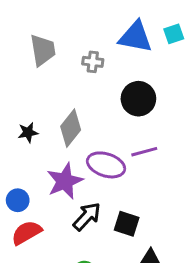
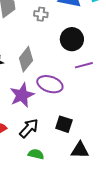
purple line: (144, 152) -> (84, 65), moved
black arrow: (87, 216) -> (29, 128), moved

